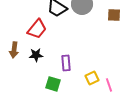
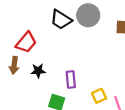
red trapezoid: (37, 29) -> (26, 42), moved

